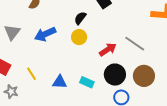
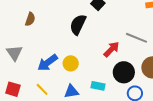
black semicircle: (80, 18) -> (78, 25), size x1.5
blue arrow: (45, 34) -> (47, 63), moved
yellow circle: (79, 37) -> (71, 63), moved

